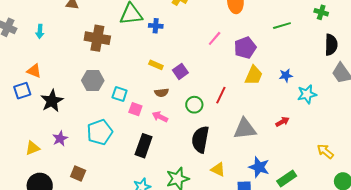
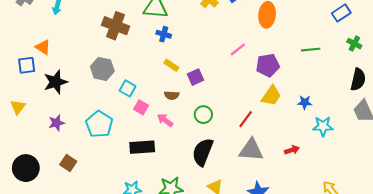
blue cross: (156, 26) -> (164, 34), moved
red line: (221, 95) -> (246, 119), moved
cyan pentagon: (100, 132) -> (99, 124), turned -30
black rectangle: (144, 146) -> (142, 147), turned 55
yellow triangle: (33, 148) -> (18, 107), moved, turned -42

